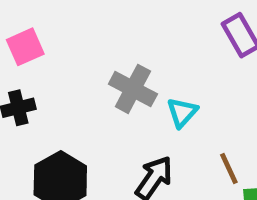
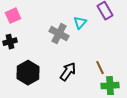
cyan triangle: (182, 112) -> (80, 23), moved

